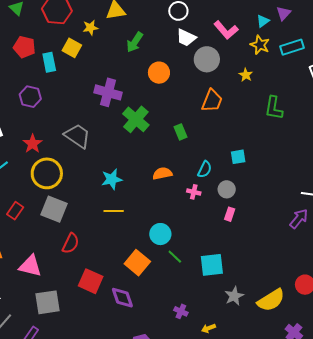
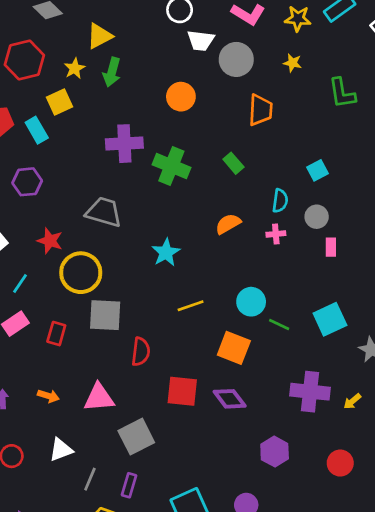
green arrow: (135, 42) -> (112, 72), moved
yellow square: (72, 48) -> (59, 102), turned -36
yellow line: (114, 211) -> (191, 306), moved
purple cross: (181, 311) -> (310, 392), size x2.0

